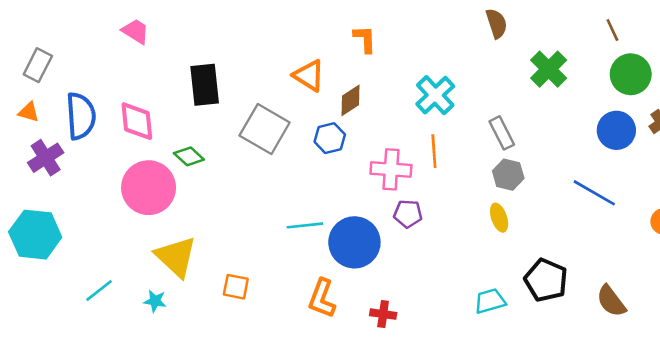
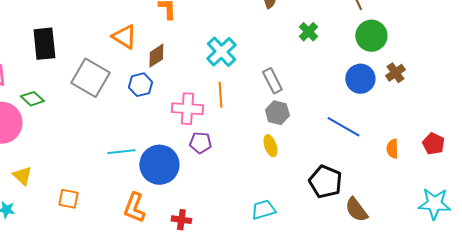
green cross: (549, 69) -> (308, 32), size x0.7
yellow triangle: (176, 257) -> (22, 176), size x0.6
black pentagon: (546, 280) -> (325, 182), moved

